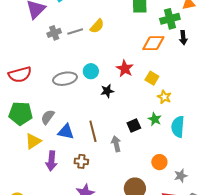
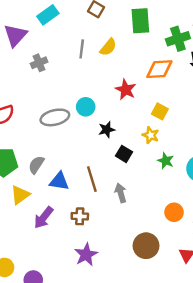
yellow semicircle: (97, 26) -> (108, 47), moved
gray line: (75, 32) -> (82, 49), moved, turned -63
red star: (125, 69) -> (126, 90), moved
yellow star: (164, 97) -> (151, 135), moved
black square: (134, 125) -> (124, 154), moved, turned -32
purple arrow: (51, 161) -> (44, 218), turned 36

